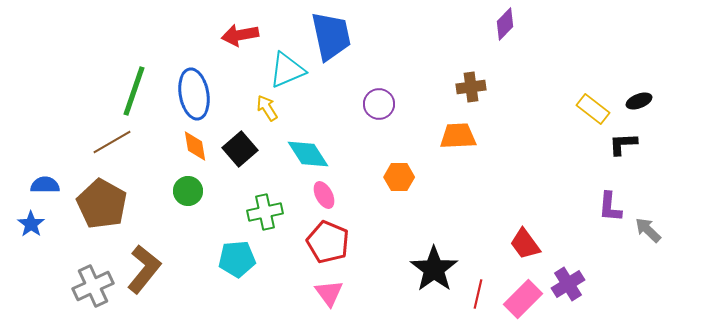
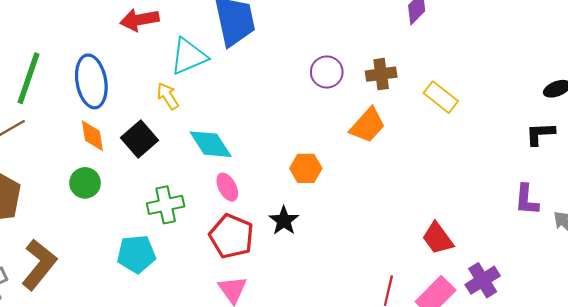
purple circle: (379, 104) -> (327, 72), moved
yellow rectangle: (593, 109) -> (441, 97), moved
orange trapezoid: (458, 136) -> (368, 125), turned 135
black star: (434, 269) -> (284, 221), moved, size x0.6

